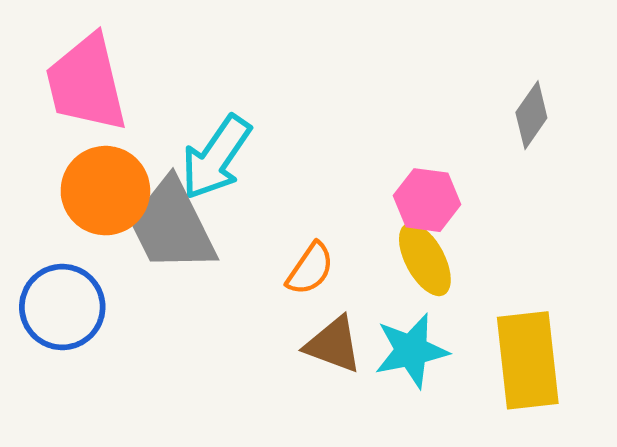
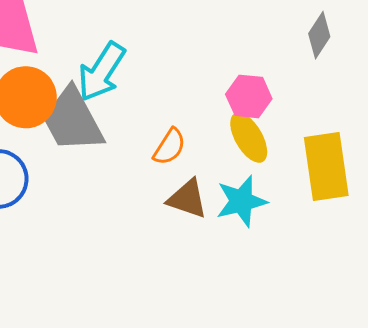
yellow rectangle: (528, 360) -> (326, 166), moved

